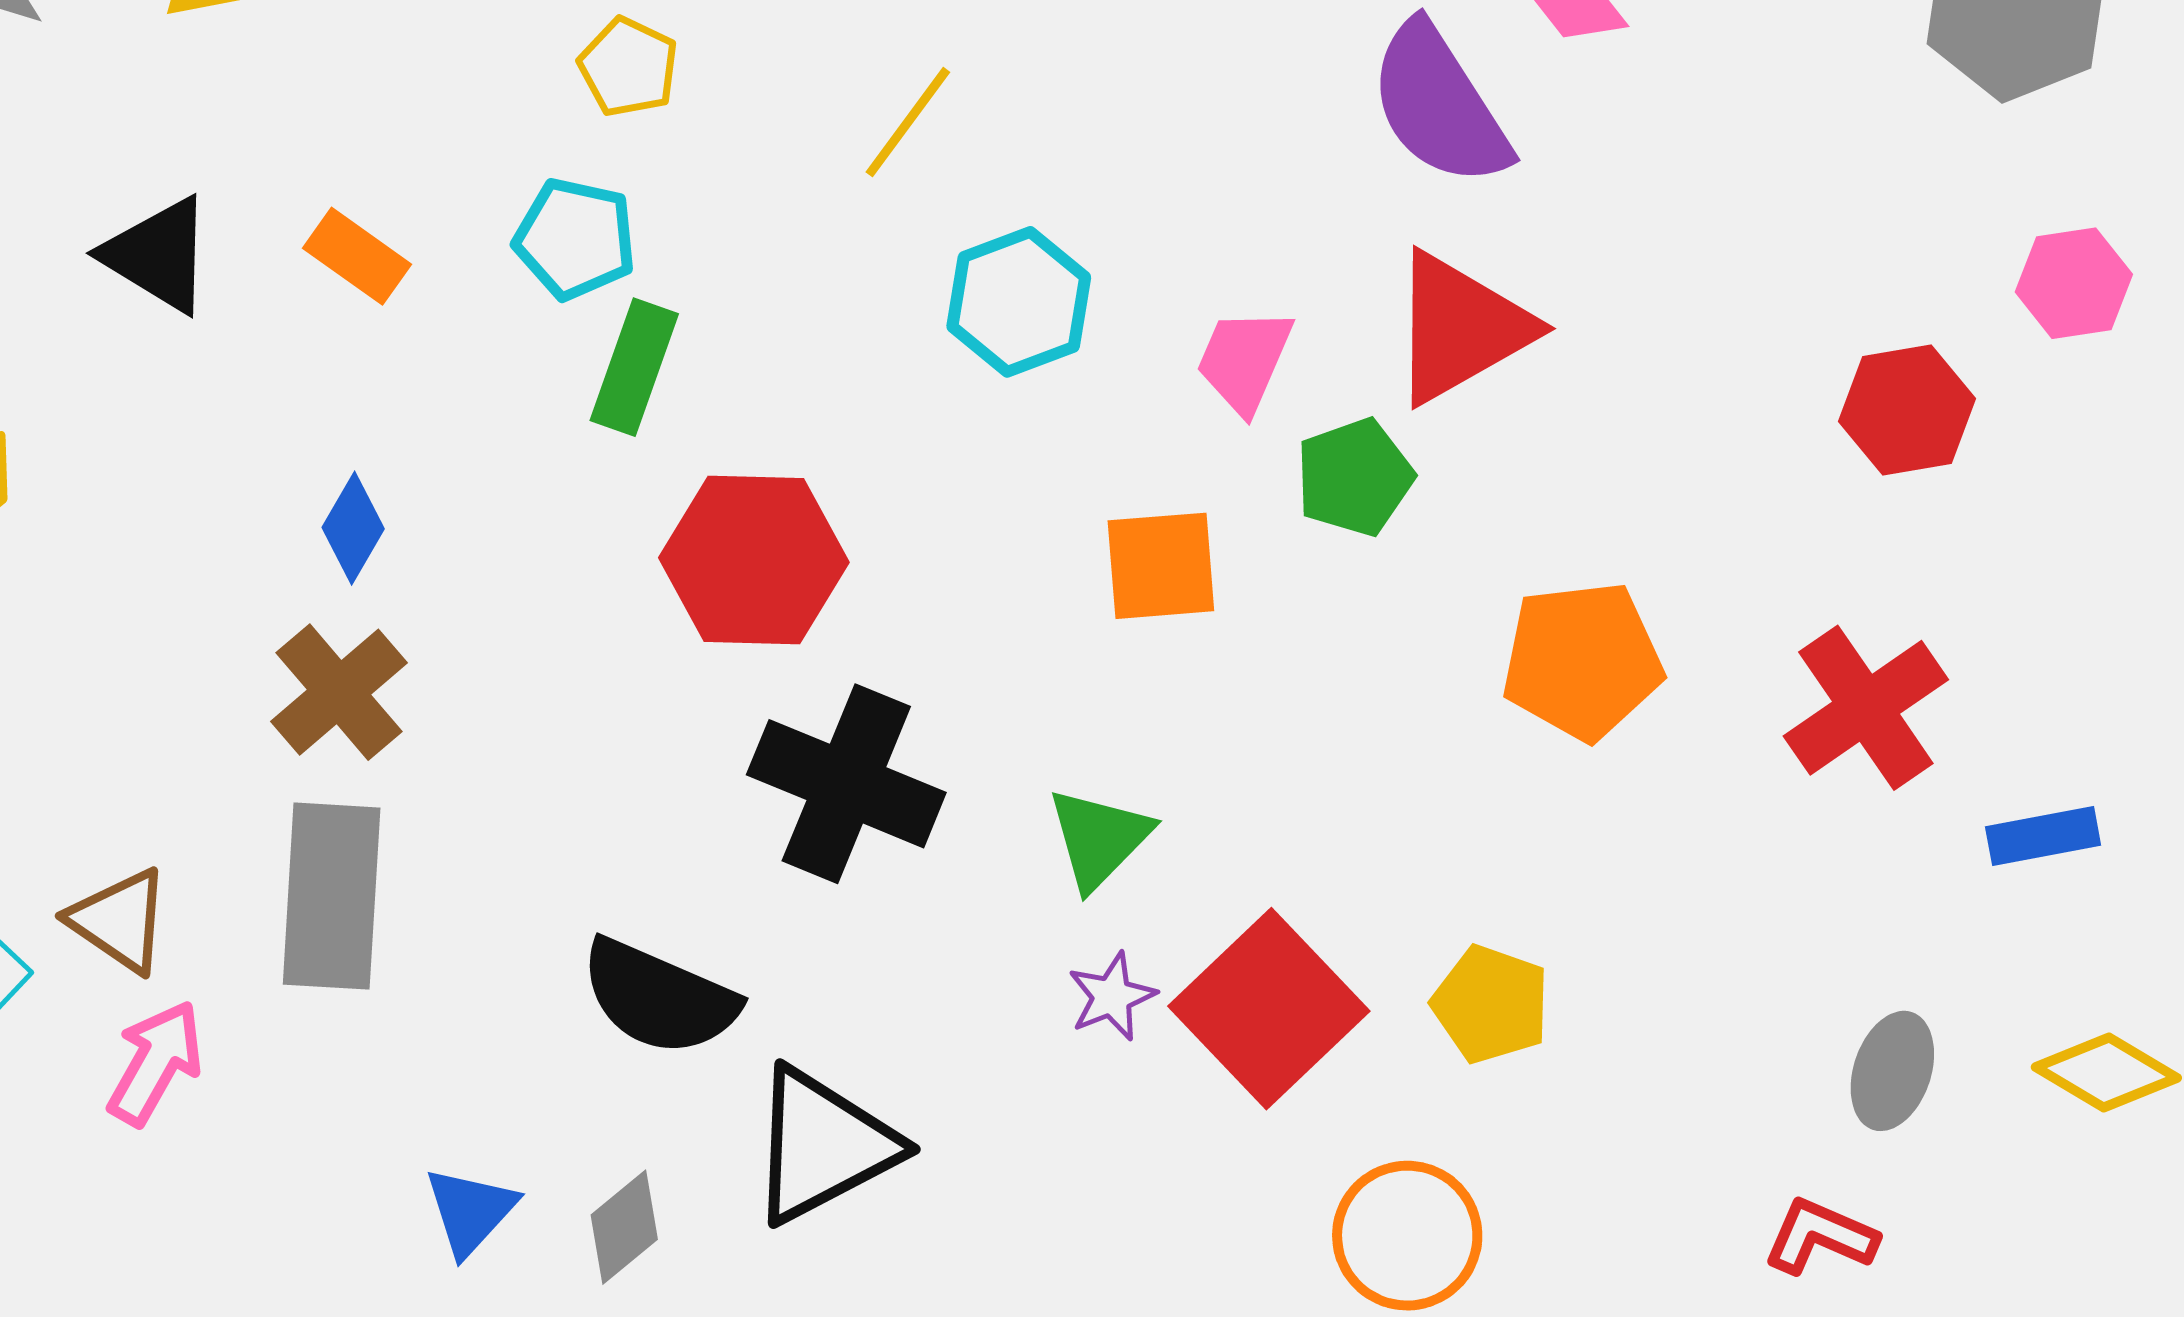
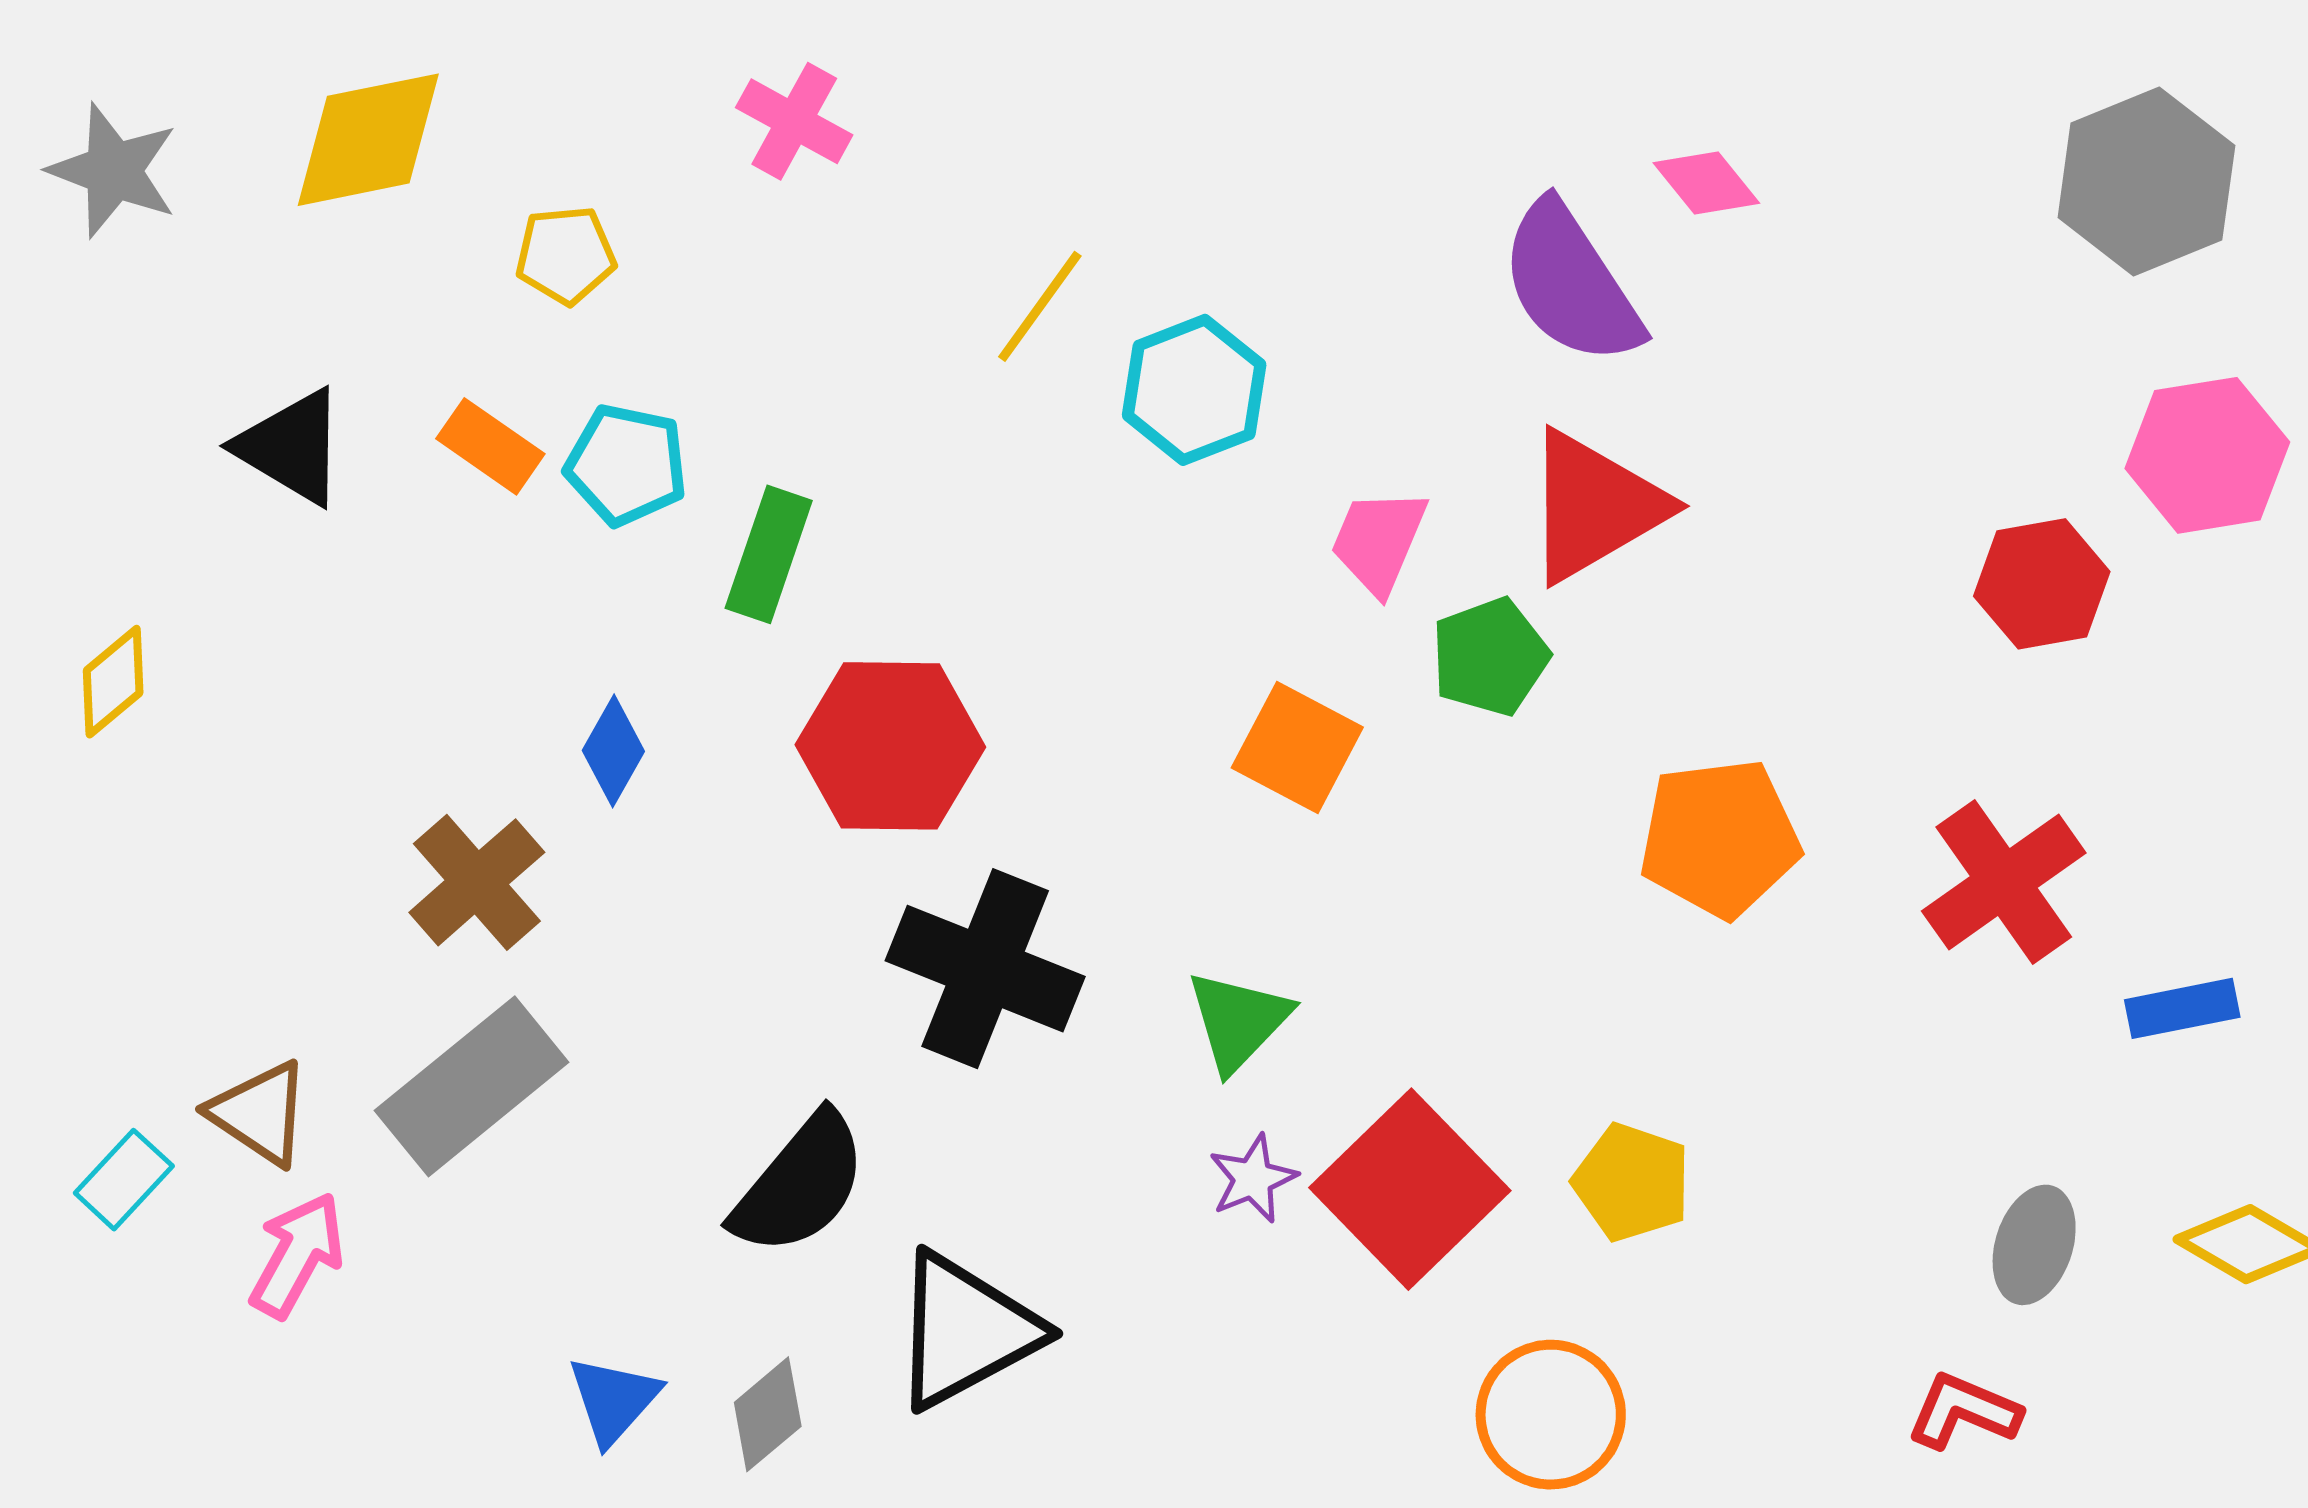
yellow pentagon: (628, 67) -> (566, 255), moved, turned -30
cyan pentagon: (575, 239) -> (626, 465), moved
pink hexagon: (2074, 283) -> (2207, 455), size x1.4
cyan hexagon: (1019, 302) -> (1194, 390), moved
blue diamond: (353, 528) -> (613, 751), moved
orange square: (1161, 566) -> (1297, 747), turned 33
gray rectangle: (332, 896) -> (472, 1086), turned 48
black semicircle: (659, 997) -> (800, 1184), turned -73

